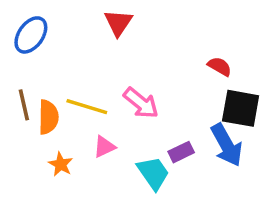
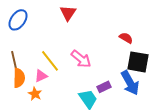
yellow line: (87, 107) -> (50, 61), turned 35
orange semicircle: (48, 117) -> (19, 78), moved
pink triangle: (104, 147) -> (41, 76), moved

